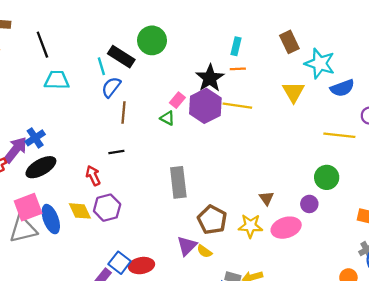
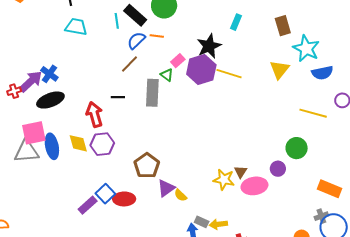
orange line: (238, 69) -> (157, 36), moved
blue semicircle: (111, 87) -> (136, 40), moved
brown line: (123, 113) -> (129, 64), turned 30
blue cross: (35, 138) -> (49, 74), turned -30
red arrow: (93, 176) -> (94, 114), size x1.4
gray rectangle: (178, 182) -> (152, 93), moved
brown triangle: (267, 198) -> (241, 172), moved
brown pentagon: (212, 220) -> (147, 166), moved

